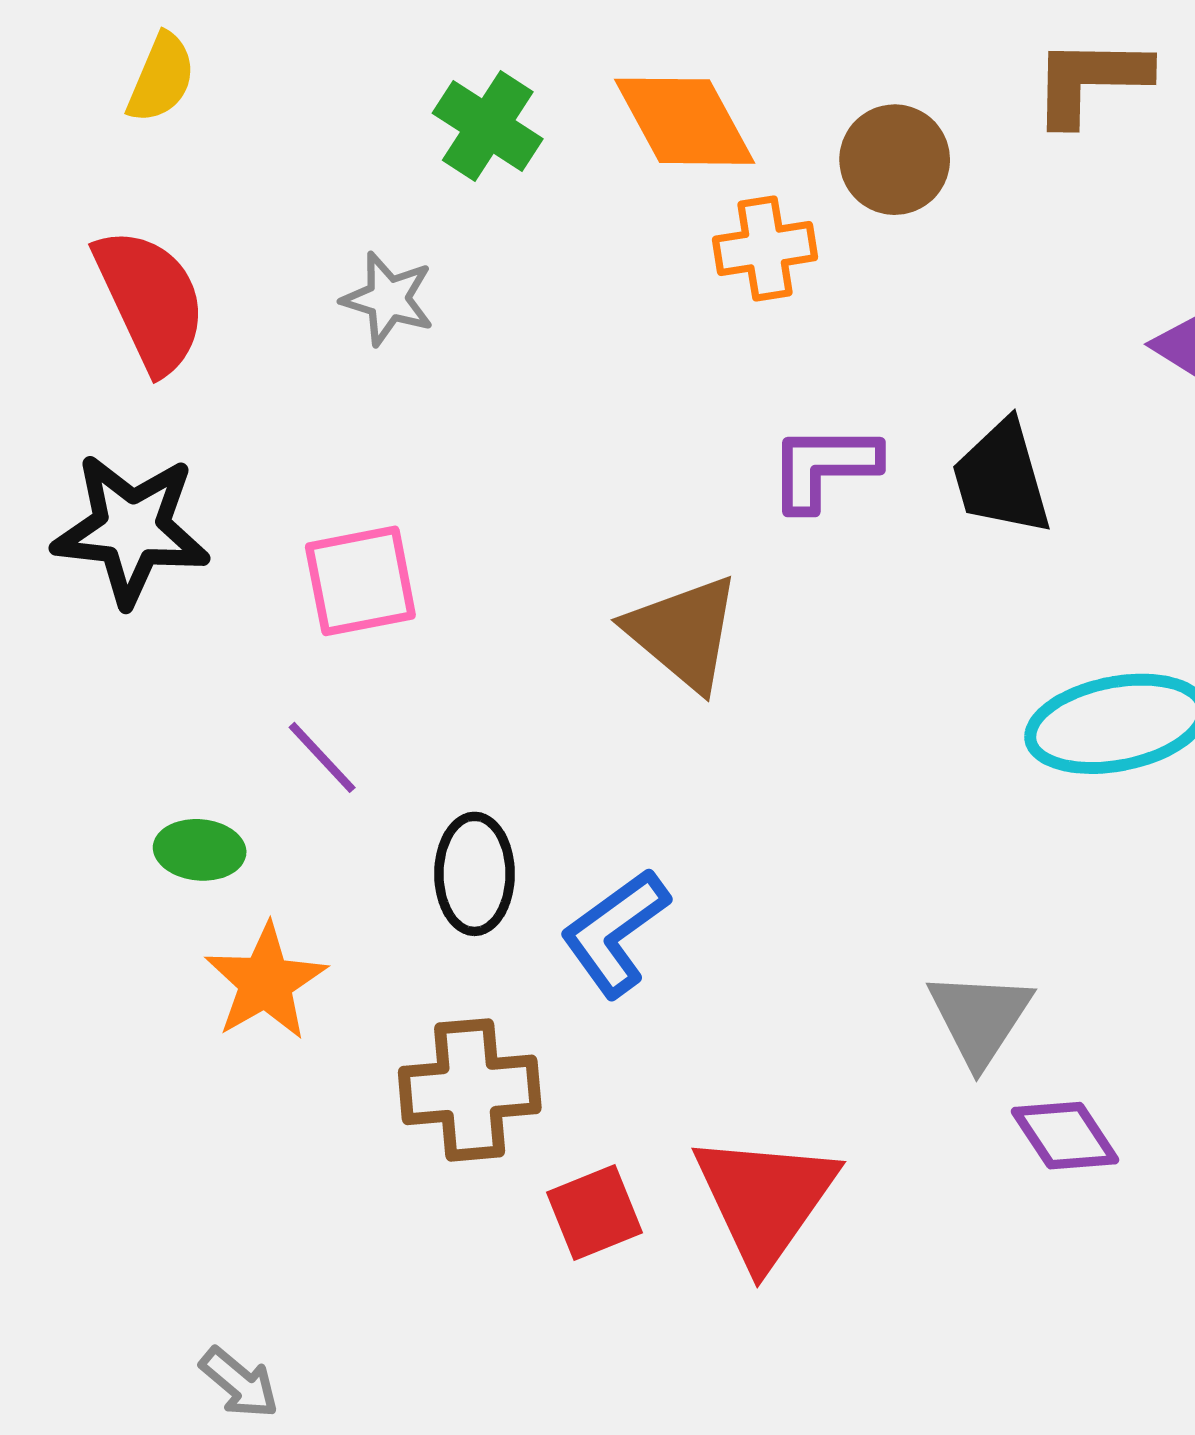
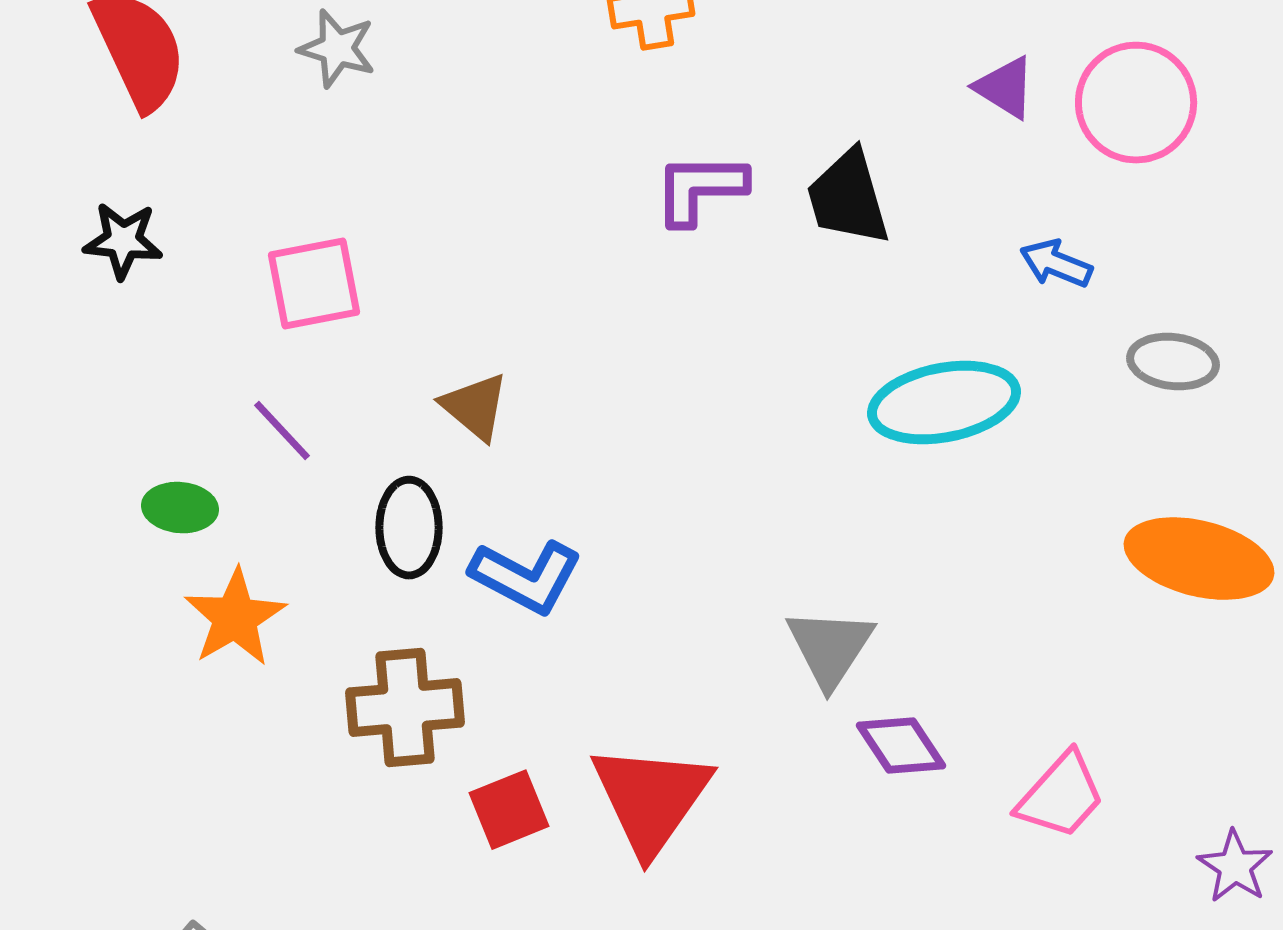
black star: (131, 529) -> (123, 241), size x0.6
brown triangle: (683, 633) -> (475, 407), moved, size x0.7
blue L-shape: (615, 933) -> (526, 577), turned -116

